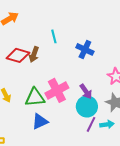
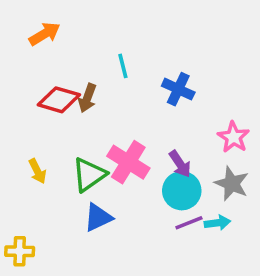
pink cross: (57, 90) -> (128, 162), turned -30
green triangle: (35, 97) -> (89, 175), turned -30
purple line: (91, 124) -> (189, 223), turned 42

